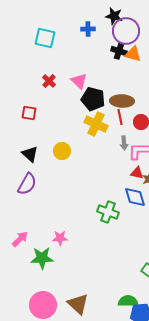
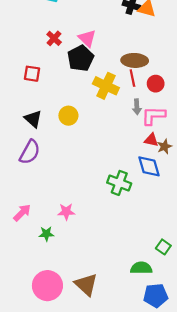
black pentagon: (93, 99) -> (81, 58), moved, turned 30
green star: (42, 258) -> (46, 234), size x0.6
green semicircle: (128, 301) -> (141, 268), moved

